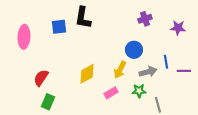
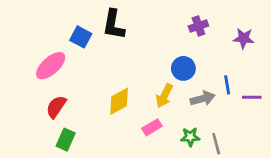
blue square: (59, 27) -> (81, 37), turned 35
pink ellipse: (24, 37) -> (51, 66), moved, turned 45
green star: (139, 91) -> (190, 137), moved

